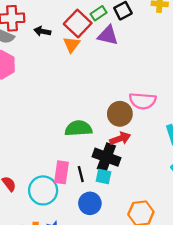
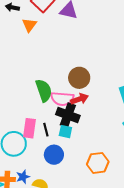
orange triangle: (71, 45) -> (29, 25), moved
pink semicircle: (143, 101) -> (62, 99), moved
green semicircle: (78, 128) -> (44, 90), turned 75

